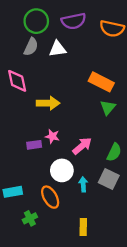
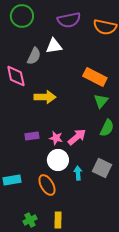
green circle: (36, 21) -> (22, 16), moved
gray semicircle: (31, 47) -> (34, 56), moved
pink star: (52, 136) -> (56, 138), moved
green semicircle: (114, 152) -> (107, 128), moved
green cross: (30, 218) -> (30, 220), moved
yellow rectangle: (83, 227) -> (58, 220), moved

